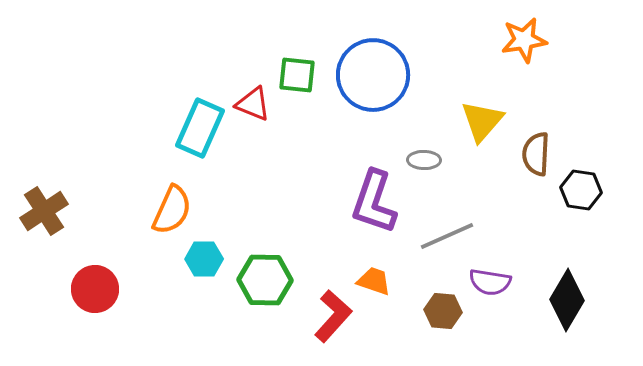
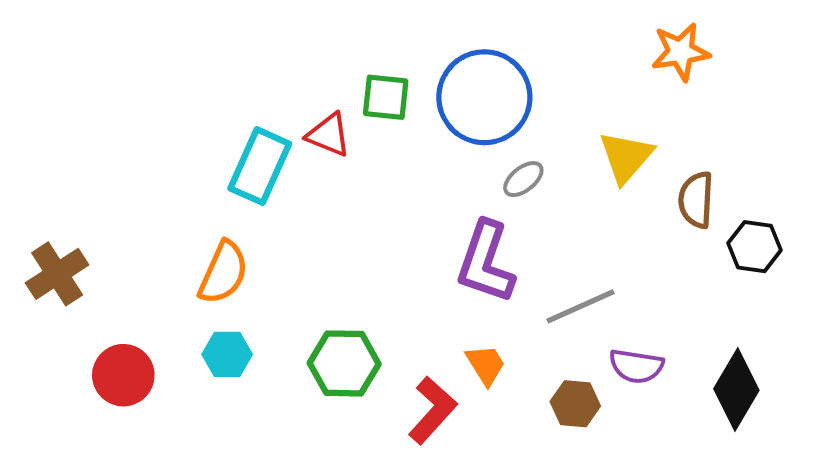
gray ellipse: (424, 160) -> (523, 179), moved, turned -40
cyan hexagon: (204, 259) -> (227, 354), moved
orange trapezoid: (374, 281) -> (486, 365), turned 39

